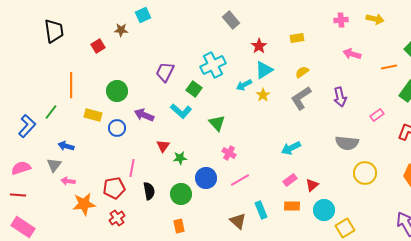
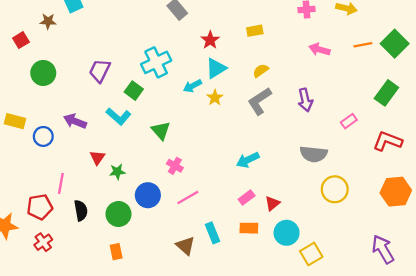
orange line: (389, 67) -> (363, 45), moved
green circle: (117, 91) -> (43, 73), moved

